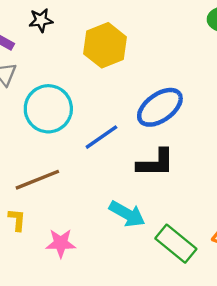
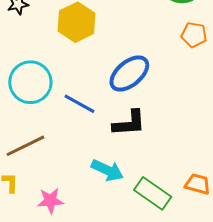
blue line: (101, 137) -> (79, 104), turned 68

